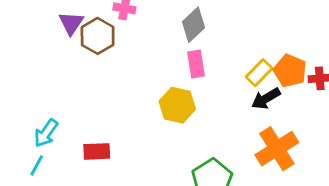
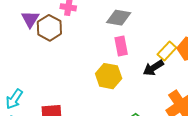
gray diamond: (194, 25) -> (119, 18), turned 55
black arrow: (266, 99) -> (153, 68), moved

